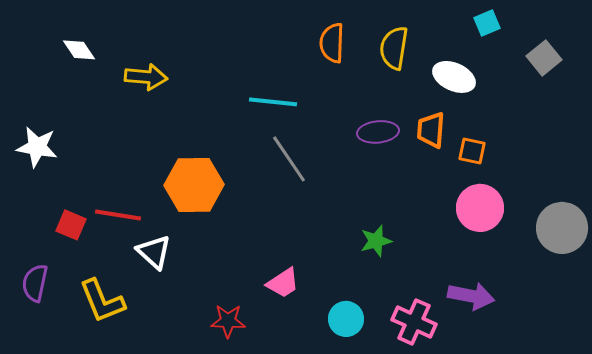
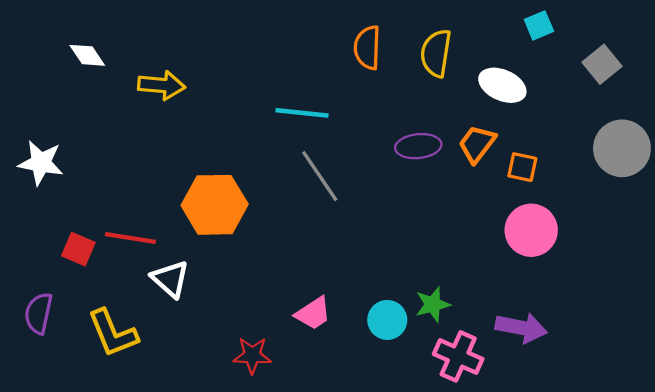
orange trapezoid: (431, 130) -> (477, 144), turned 33
gray circle: (562, 228) -> (622, 148), moved
green star: (376, 241) -> (433, 304), moved
cyan circle: (346, 319) -> (387, 320), moved

